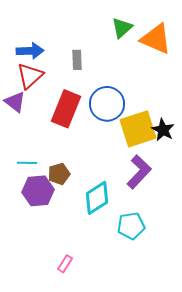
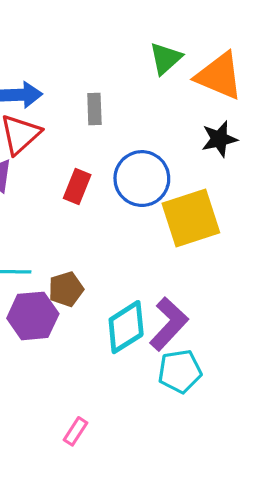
red rectangle: (66, 109) -> (77, 186), size x0.6
black star: (163, 130) -> (219, 139), moved, turned 30
purple L-shape: (139, 172) -> (169, 324), moved

